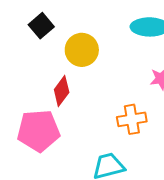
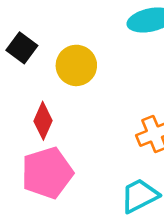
red diamond: (62, 91) -> (43, 121), moved

